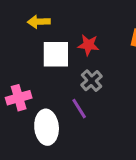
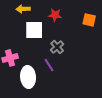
red star: (88, 45) -> (55, 15), moved

